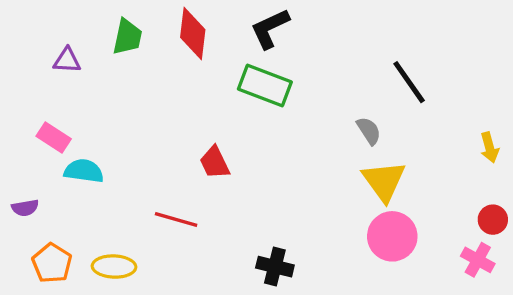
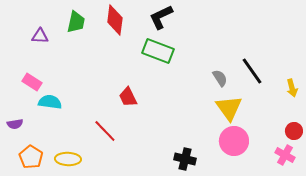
black line: (409, 82) -> (252, 71), moved
red line: (176, 220) -> (105, 131), turned 30
black cross: (275, 267) -> (185, 159), moved

